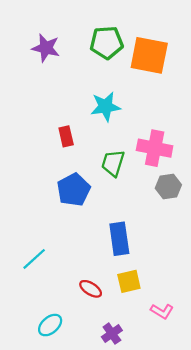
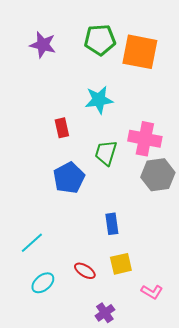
gray hexagon: (168, 186) -> (158, 175), size x1.4
blue rectangle: (119, 239) -> (112, 224), size x0.7
cyan ellipse: (50, 325) -> (43, 283), moved

